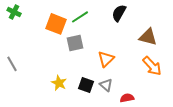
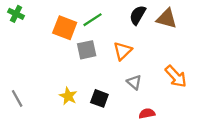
brown triangle: (148, 37) -> (167, 19), moved
orange triangle: (106, 59) -> (123, 51), moved
gray line: (12, 64) -> (17, 98), moved
gray triangle: (106, 85) -> (134, 82), moved

